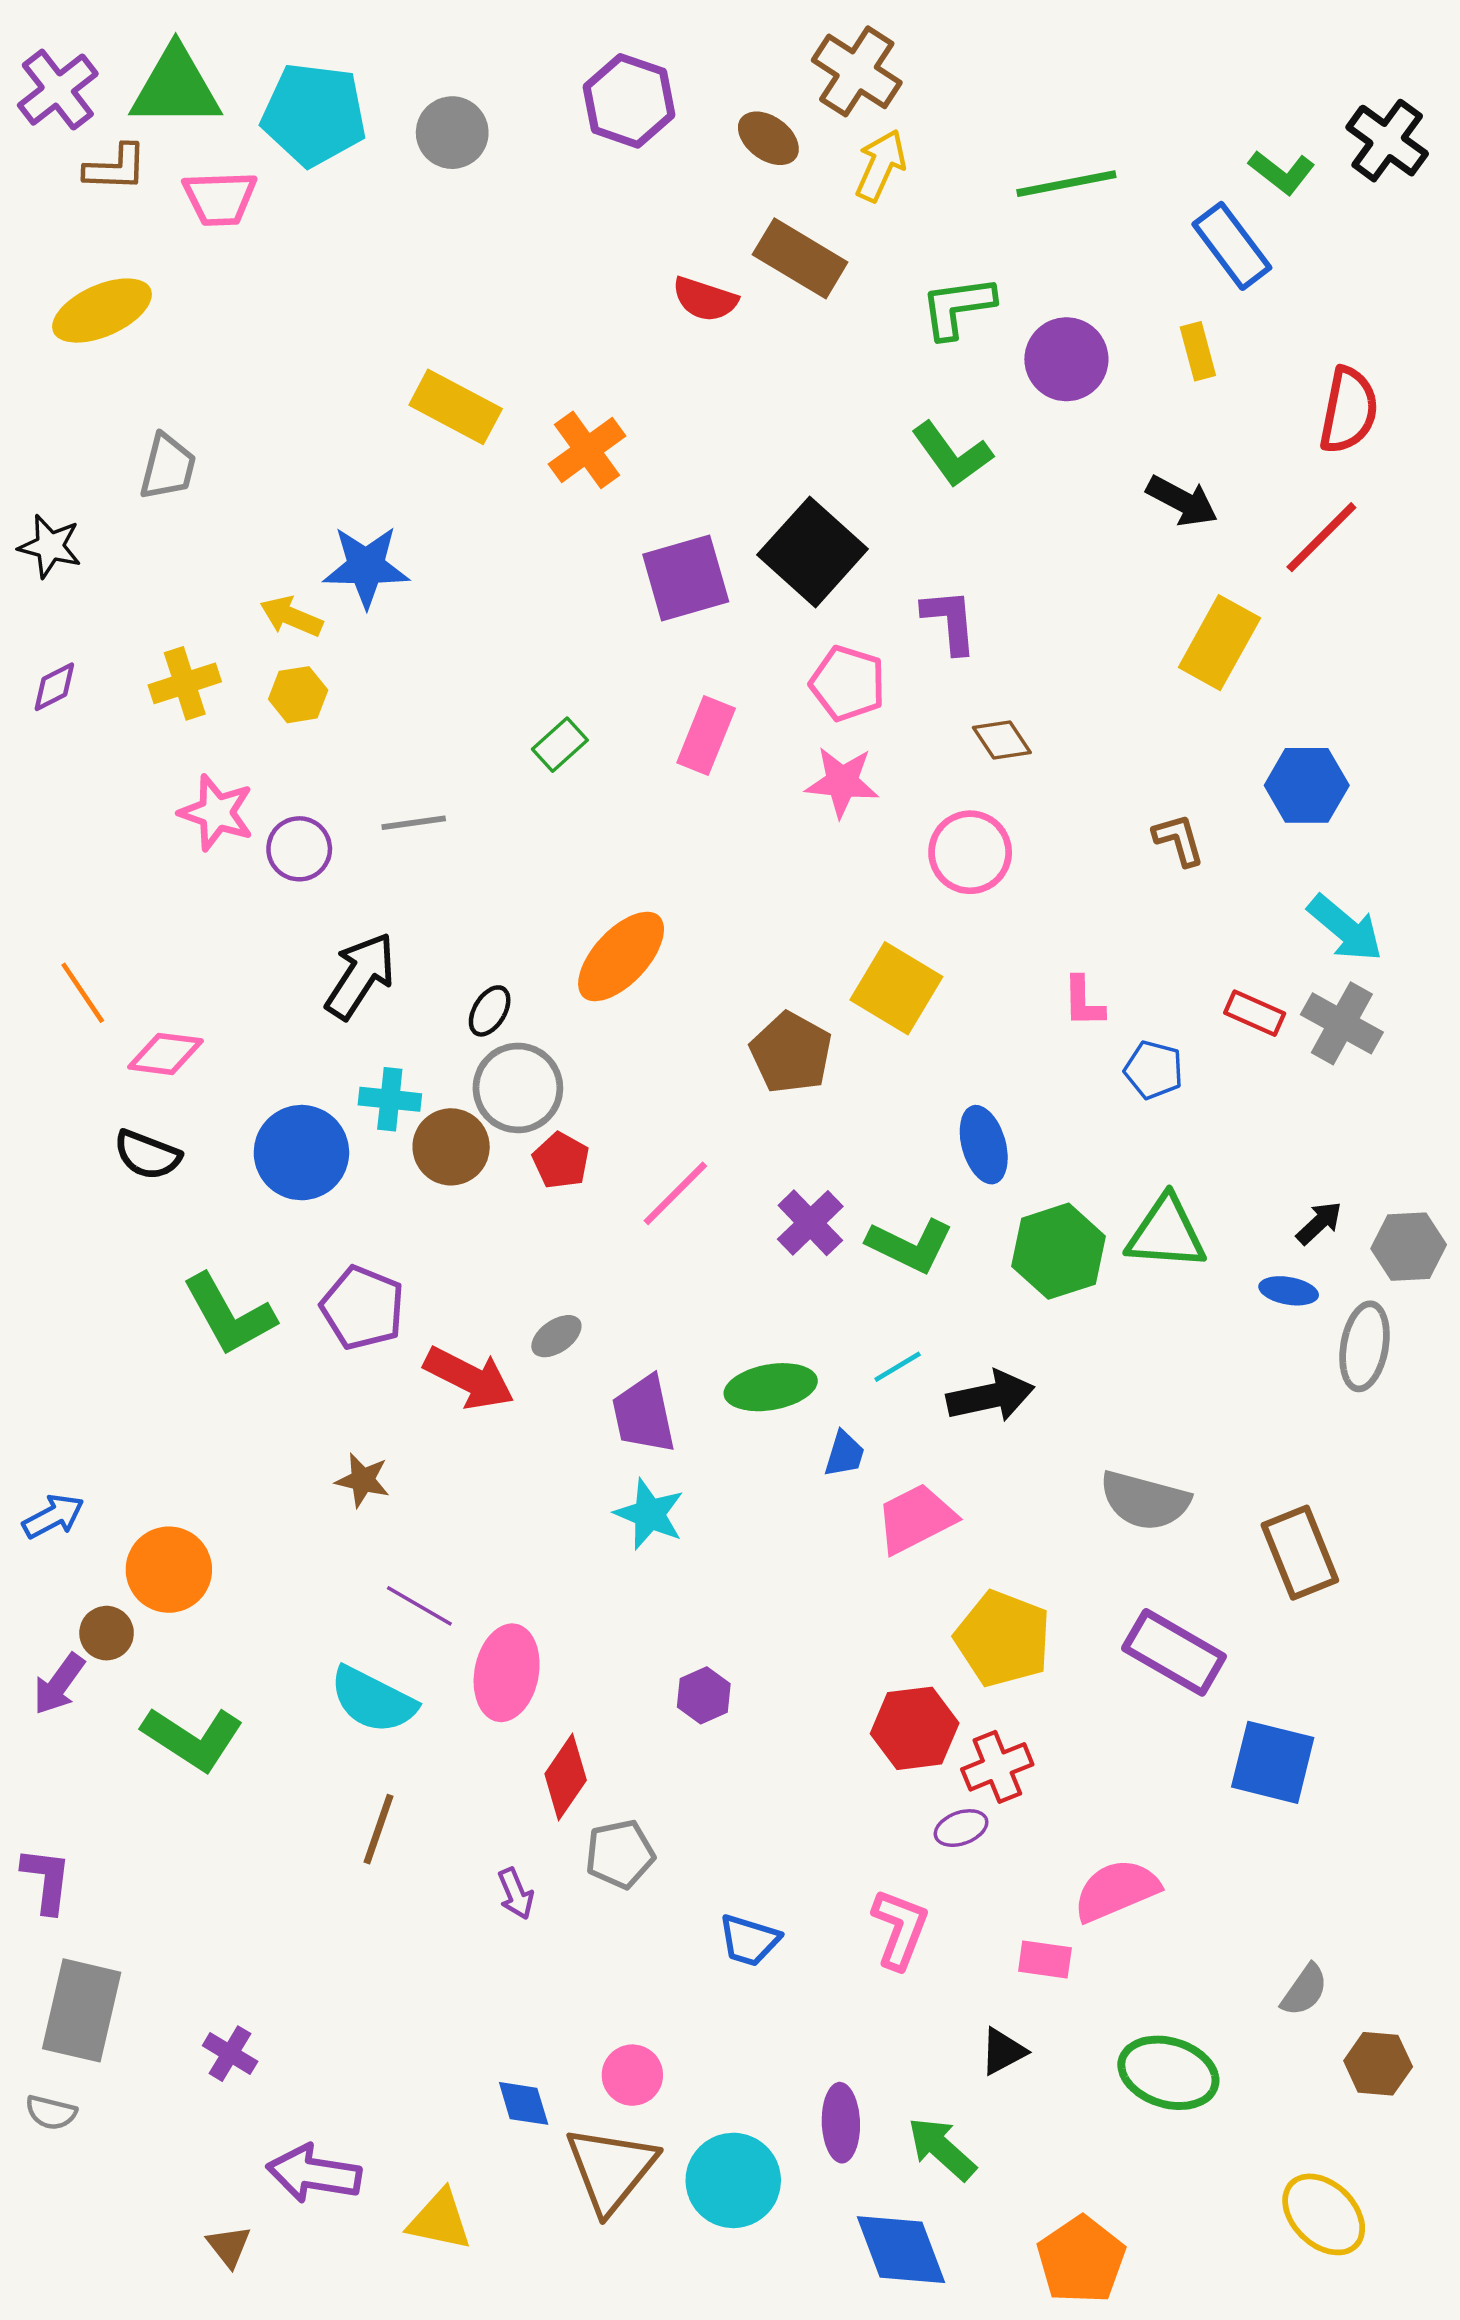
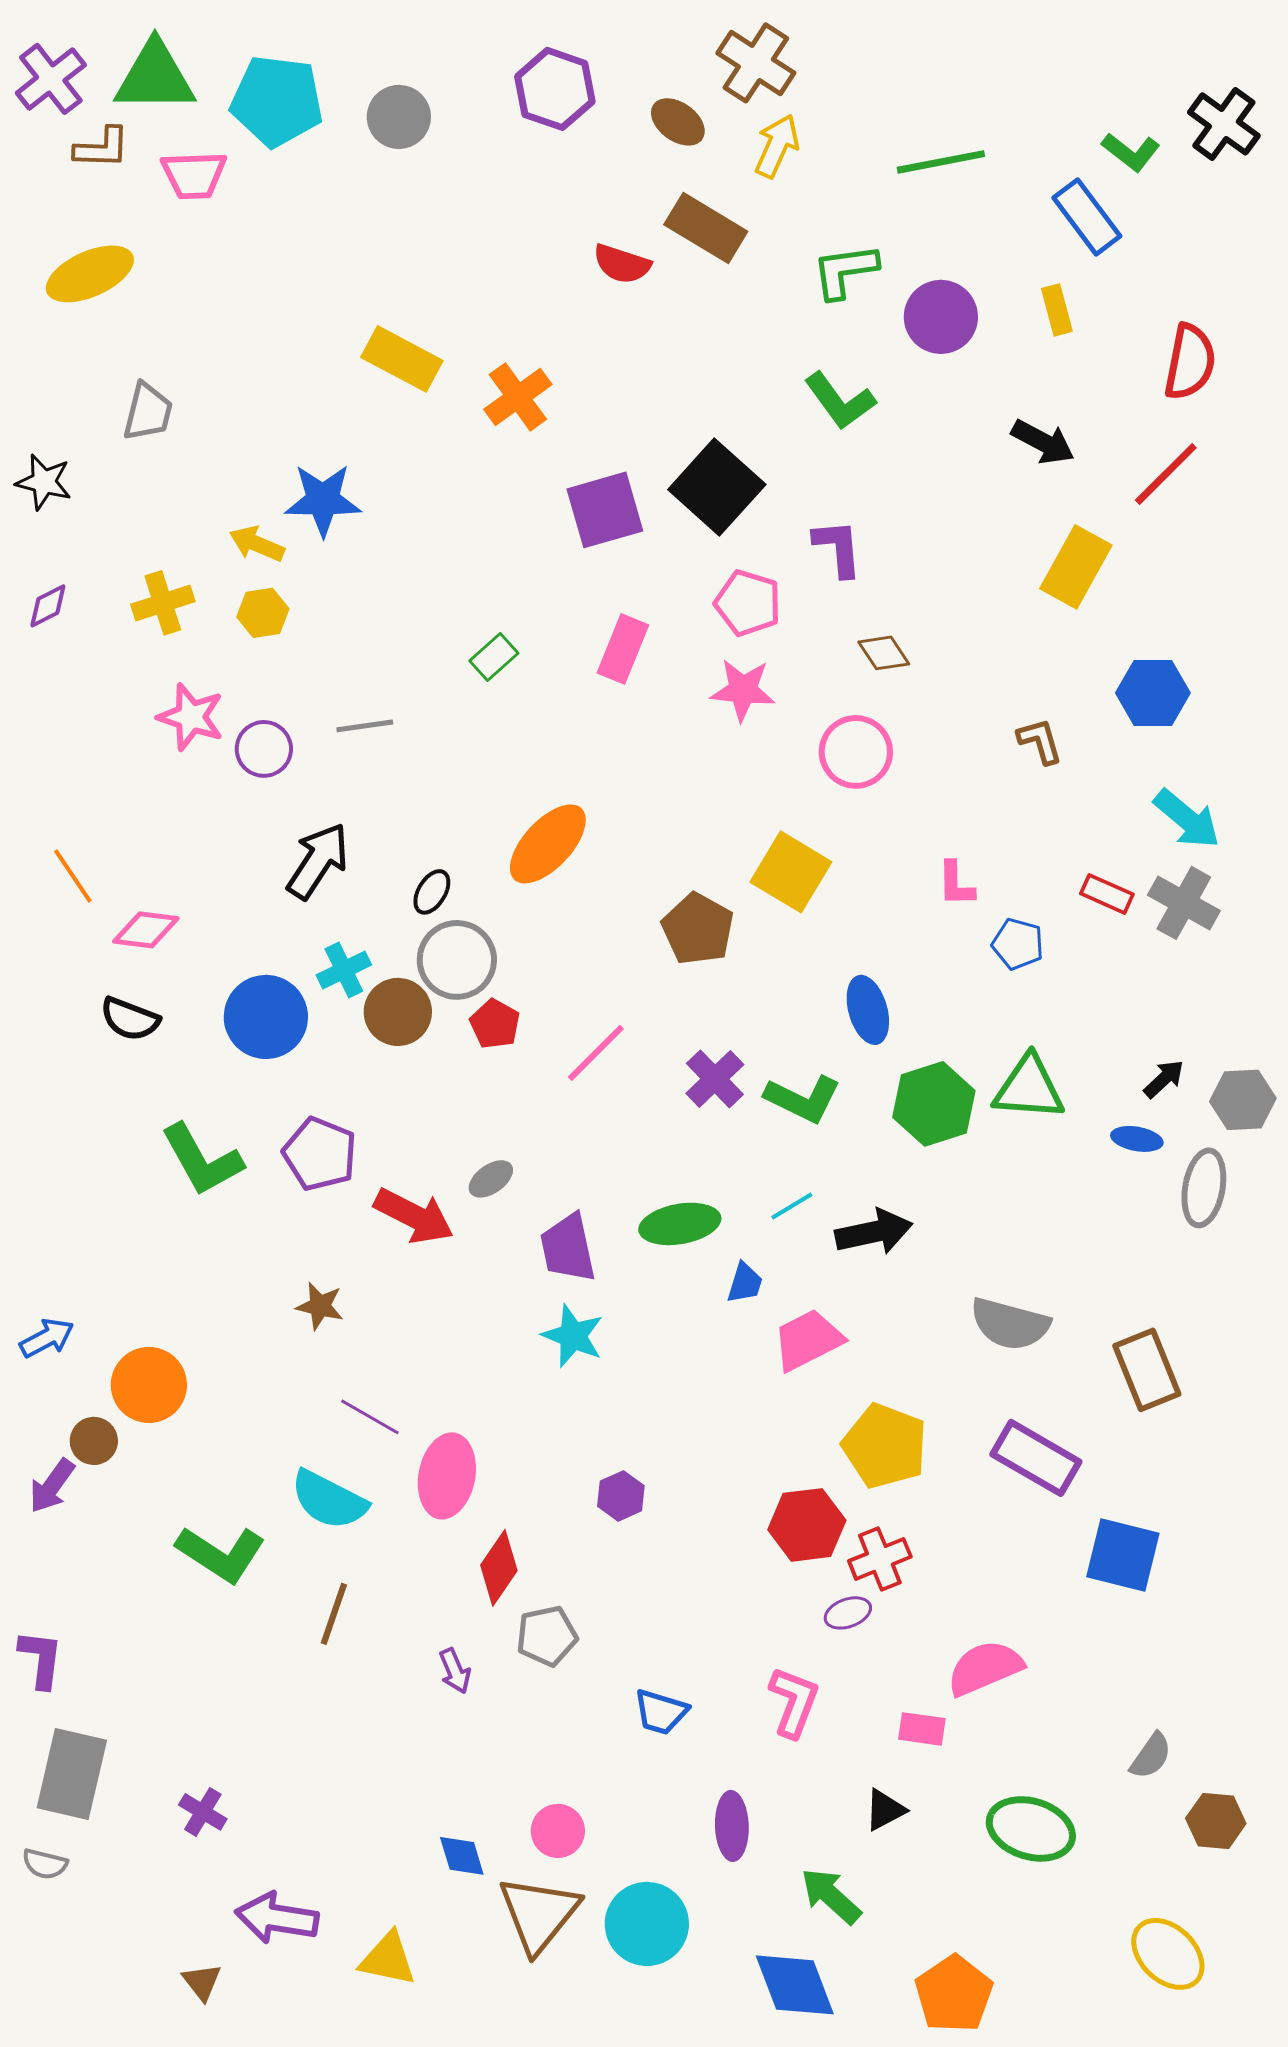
cyan cross: (390, 1099) -> (344, 970), turned -32
green L-shape: (193, 1738) -> (221, 1554), moved
purple ellipse: (841, 2123) -> (732, 1826), moved

